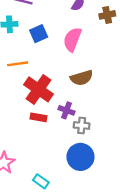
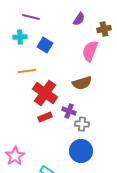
blue square: (39, 34) -> (45, 45), turned -35
pink semicircle: (72, 39) -> (90, 51), moved
red rectangle: (39, 117) -> (45, 117), turned -32

